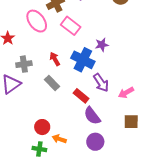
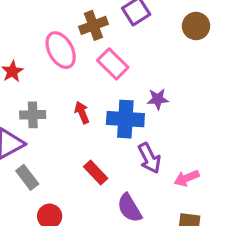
blue cross: (83, 60) -> (125, 119), turned -30
gray rectangle: (52, 83) -> (27, 177), moved
red rectangle: (81, 96) -> (96, 173), moved

